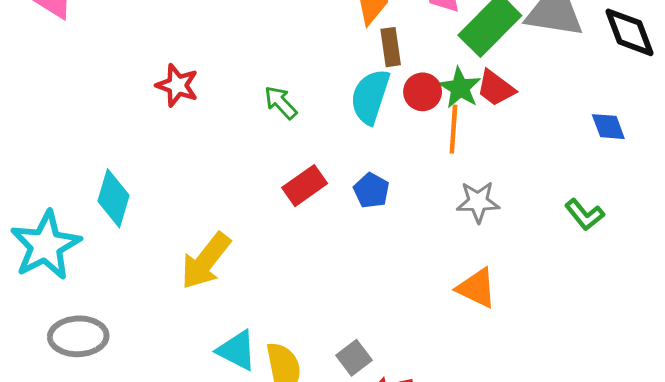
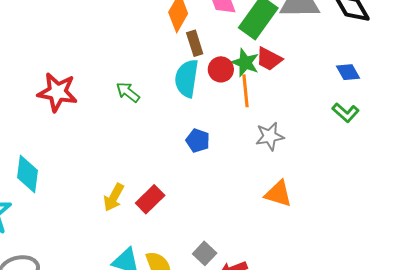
red star: (177, 85) -> (57, 92), size x1.4
red rectangle: (305, 186) -> (150, 199), moved
green L-shape: (585, 215) -> (346, 113), moved
yellow arrow: (206, 261) -> (114, 197), moved, size x0.7

